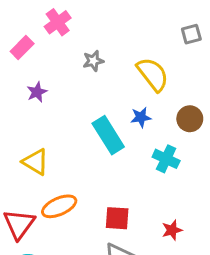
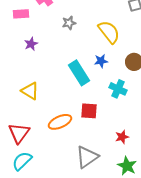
pink rectangle: (22, 48) -> (21, 14), turned 42
orange ellipse: (59, 206) -> (60, 122), moved
red square: (117, 218) -> (89, 111), moved

